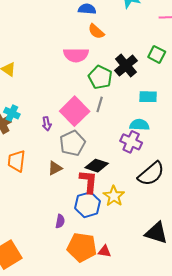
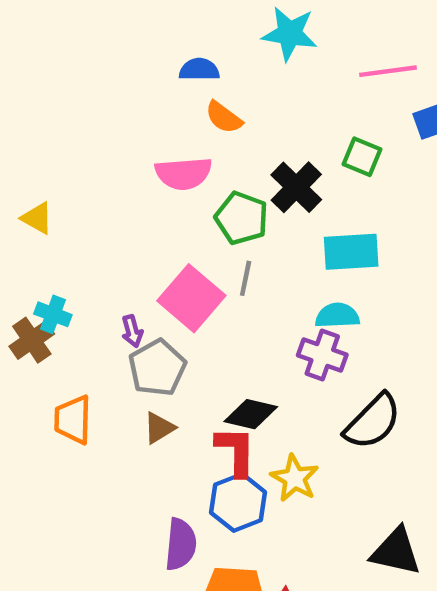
cyan rectangle: (148, 97) -> (351, 252), size x1.4
gray pentagon: (72, 143) -> (157, 368), moved
purple semicircle: (60, 221) -> (181, 544), size x1.6

